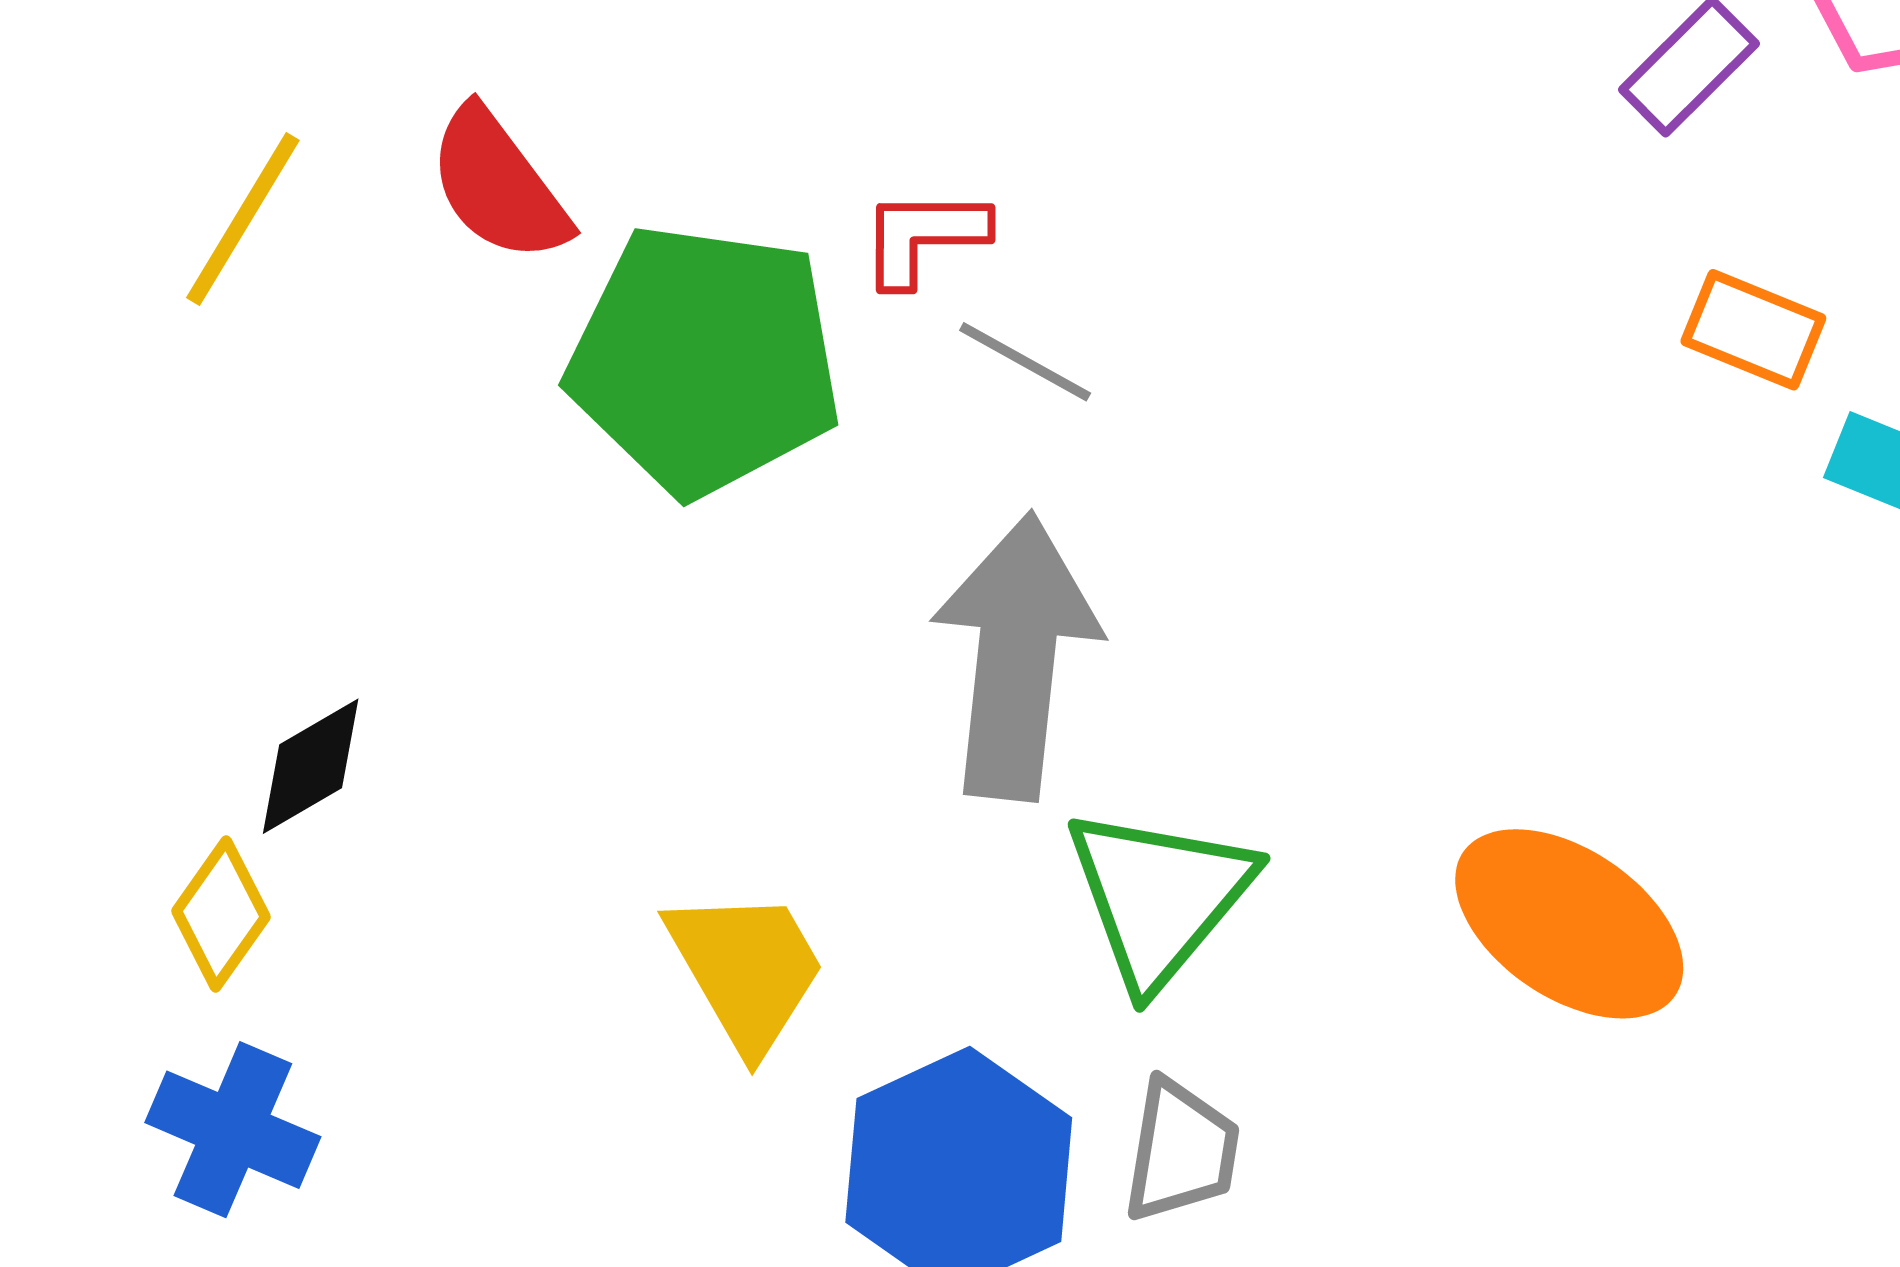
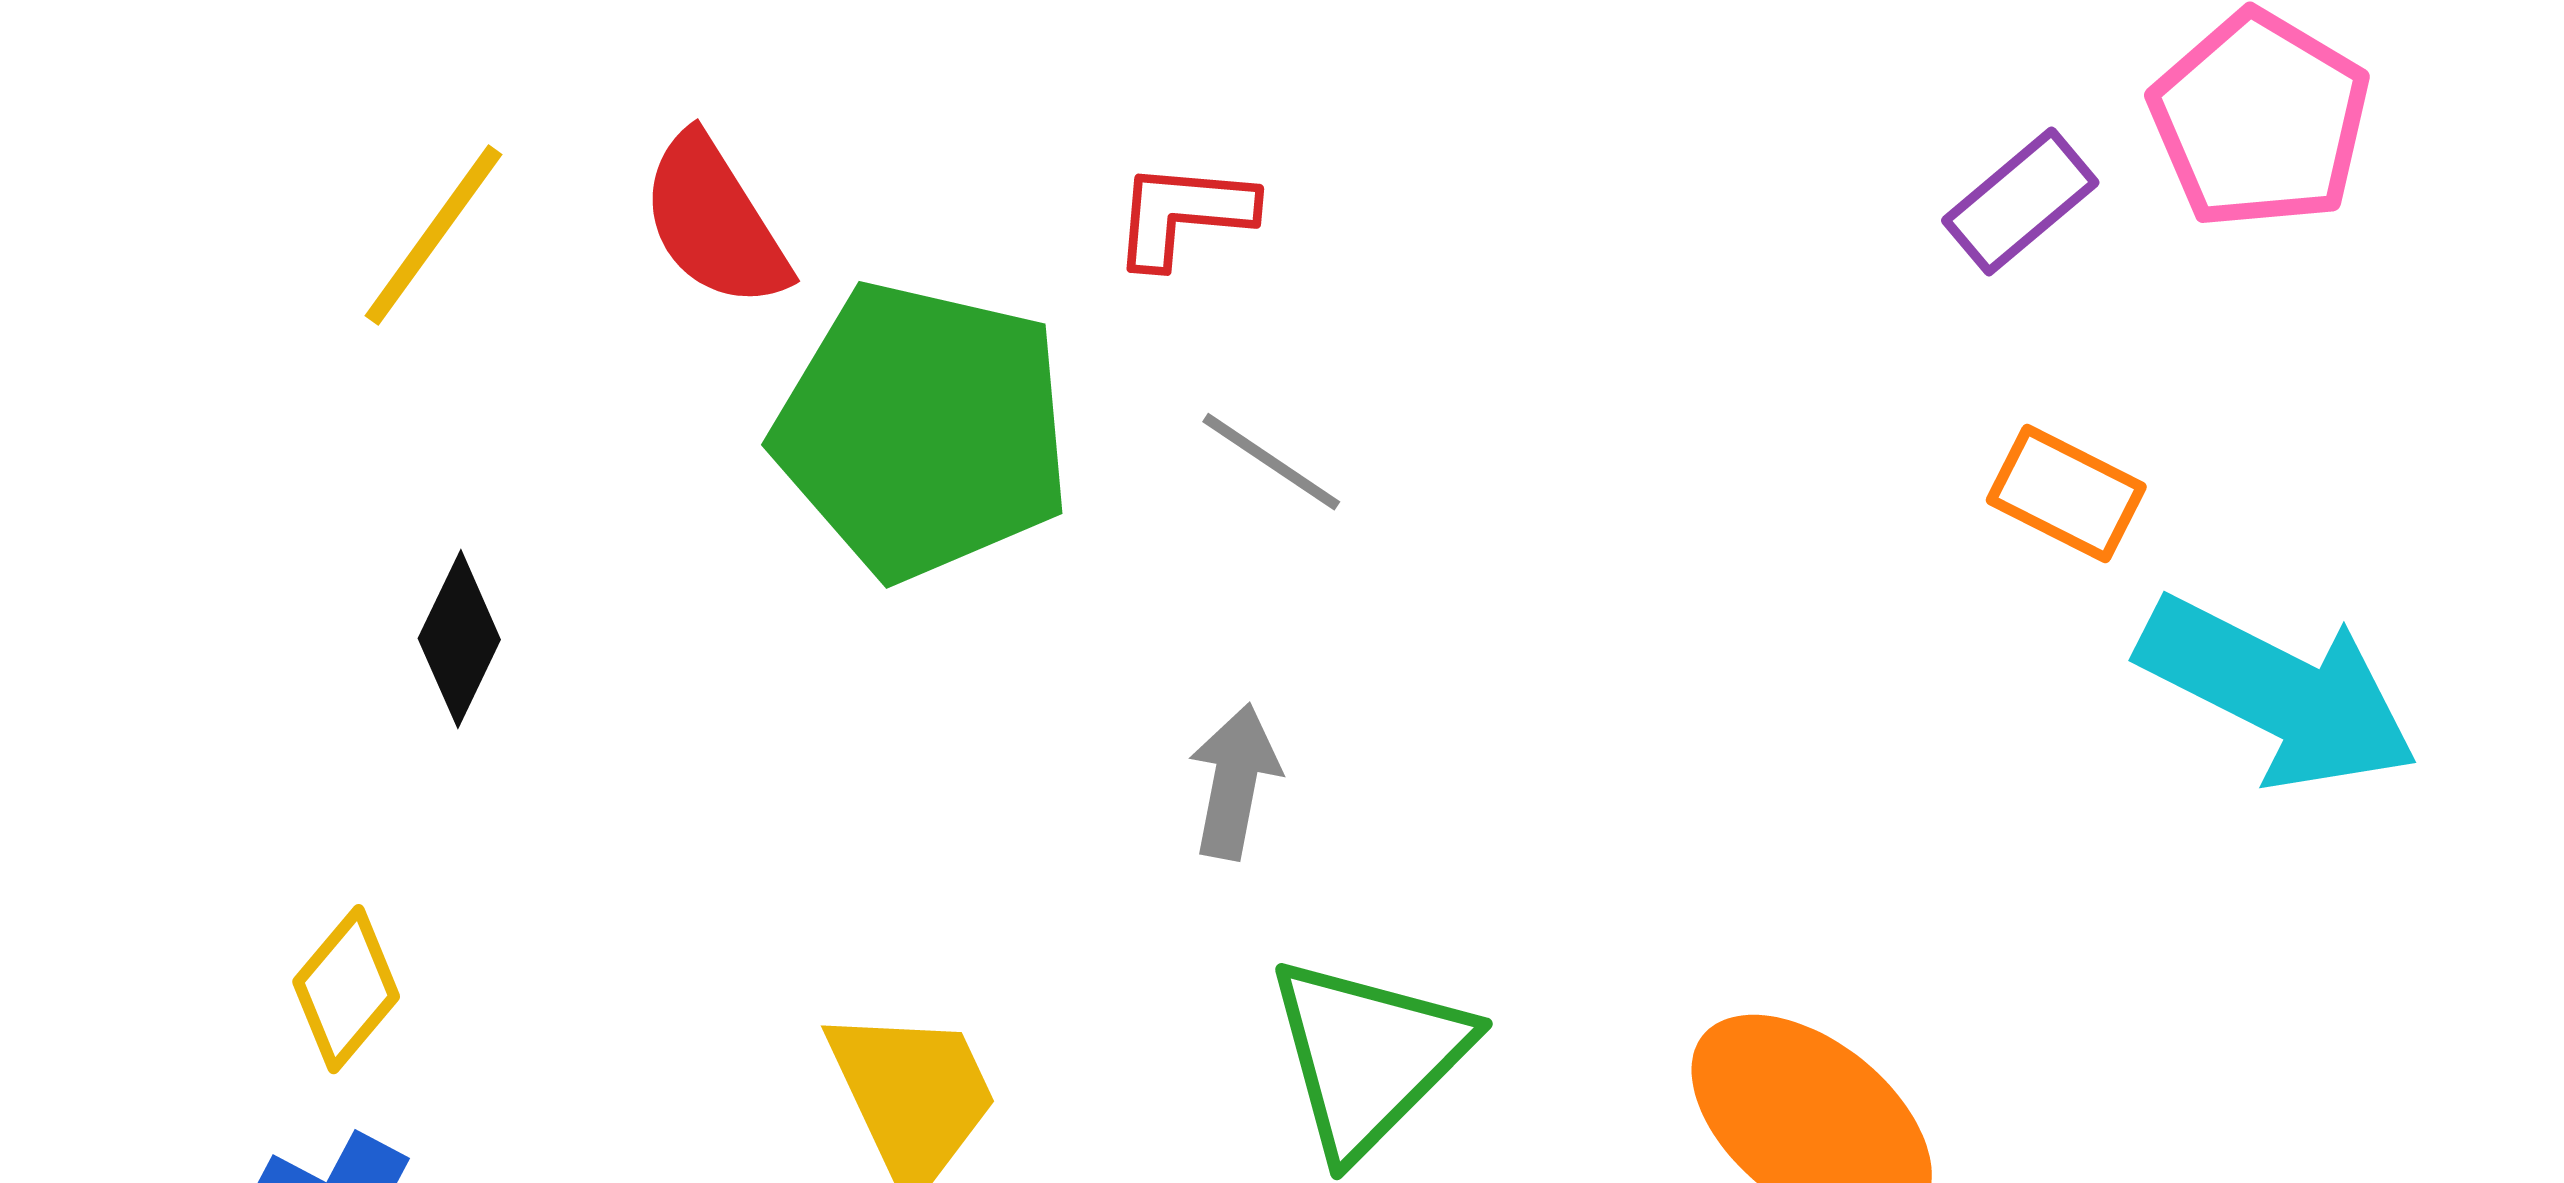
red L-shape: (924, 237) -> (1183, 214), moved
gray arrow: (1016, 656) -> (1234, 782), size x0.5
black diamond: (311, 766) -> (459, 639), moved, turned -39

